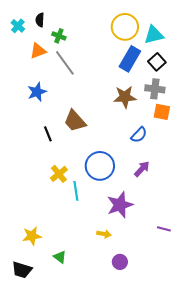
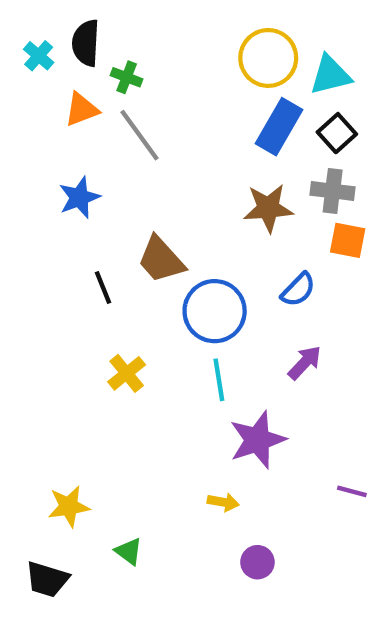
black semicircle: (40, 20) -> (86, 43), size x1.5
blue circle: (100, 166) -> (215, 311), moved
cyan line: (76, 191) -> (219, 380), moved

